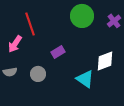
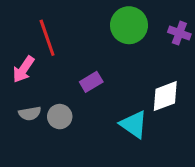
purple cross: (114, 21) -> (179, 33), turned -32
gray semicircle: (10, 72) -> (30, 113), moved

